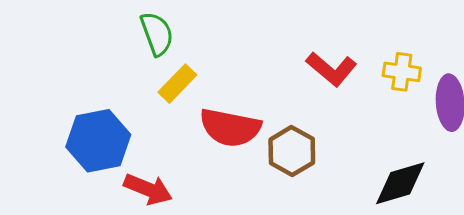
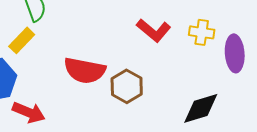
yellow rectangle: (177, 84) -> (22, 40), moved

